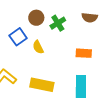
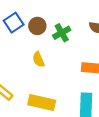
blue square: (18, 37) -> (14, 23), moved

